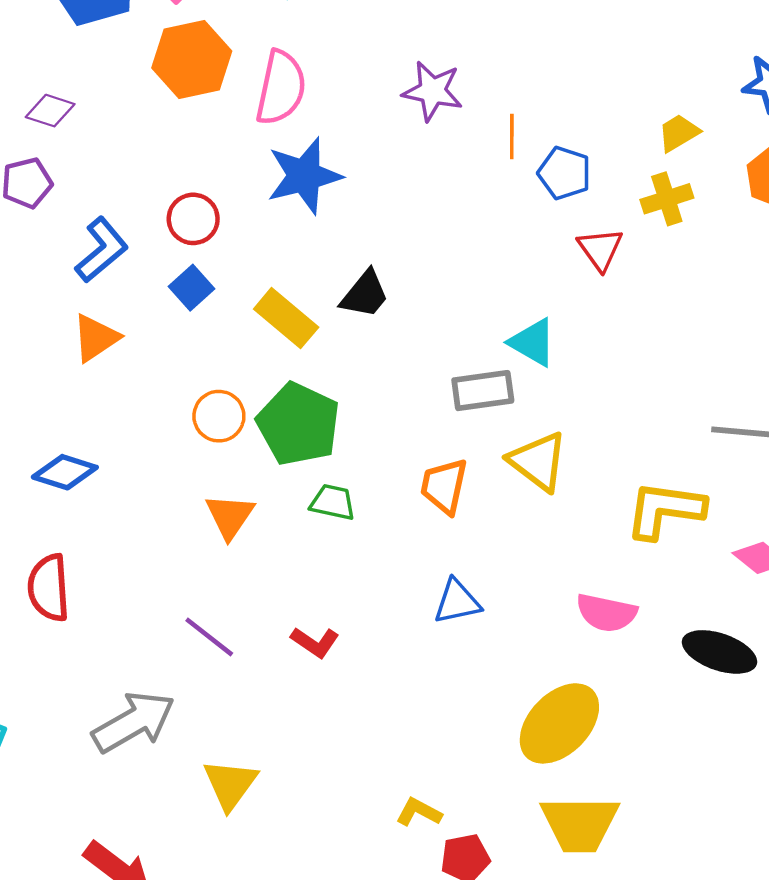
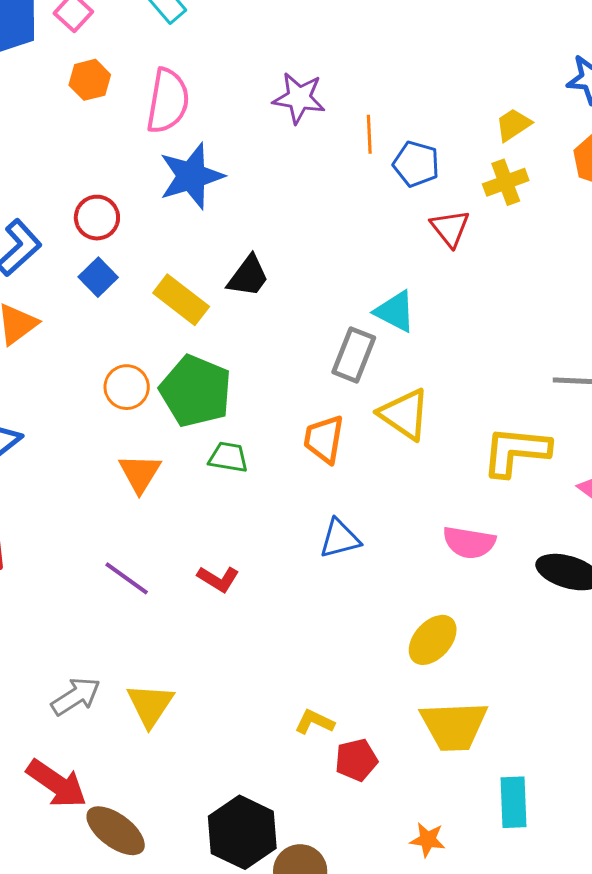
orange hexagon: (192, 60) -> (90, 80), size x0.6
gray rectangle: (483, 391) -> (354, 355), turned -58
gray arrow: (134, 722) -> (76, 696), moved, size x0.7
yellow ellipse: (559, 723) -> (433, 640), size x0.7

